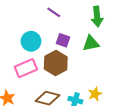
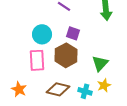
green triangle: (91, 43) -> (100, 63), moved, turned -36
pink rectangle: (26, 68) -> (37, 60), turned -70

